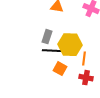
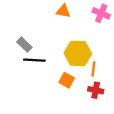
gray rectangle: (47, 37) -> (24, 45), moved, turned -64
black line: (52, 51) -> (34, 60), moved

